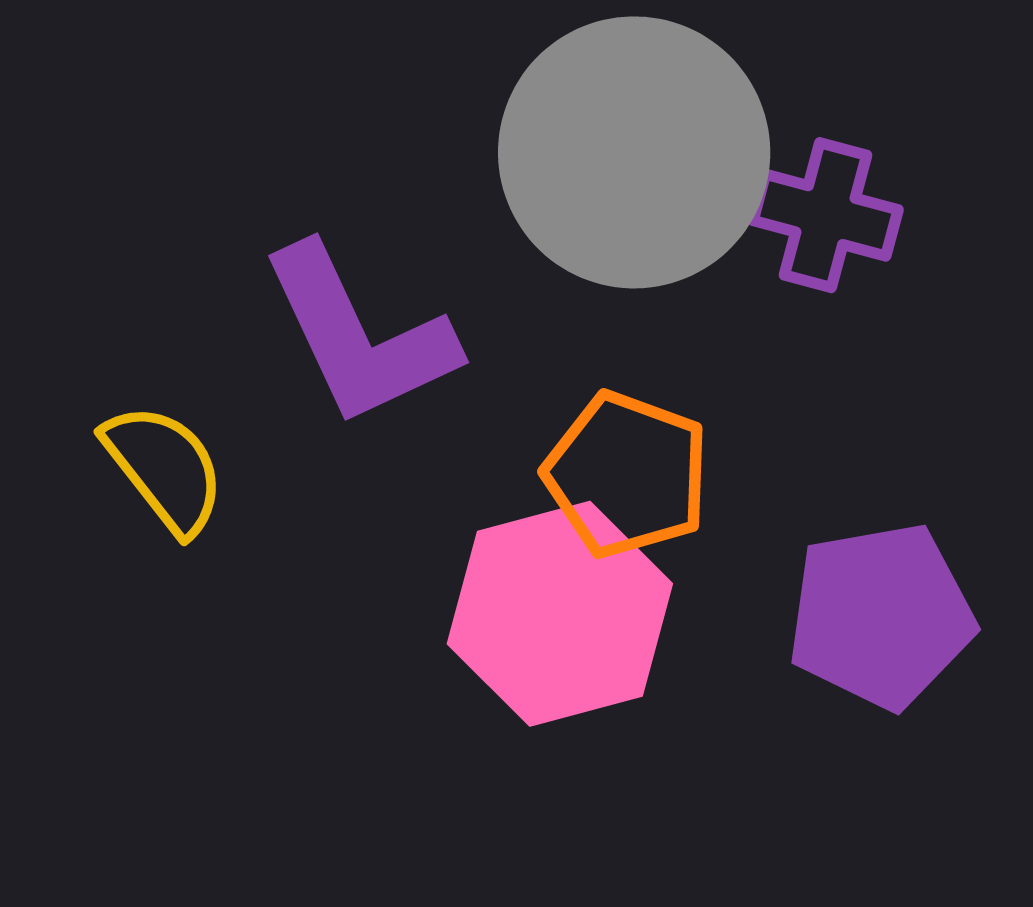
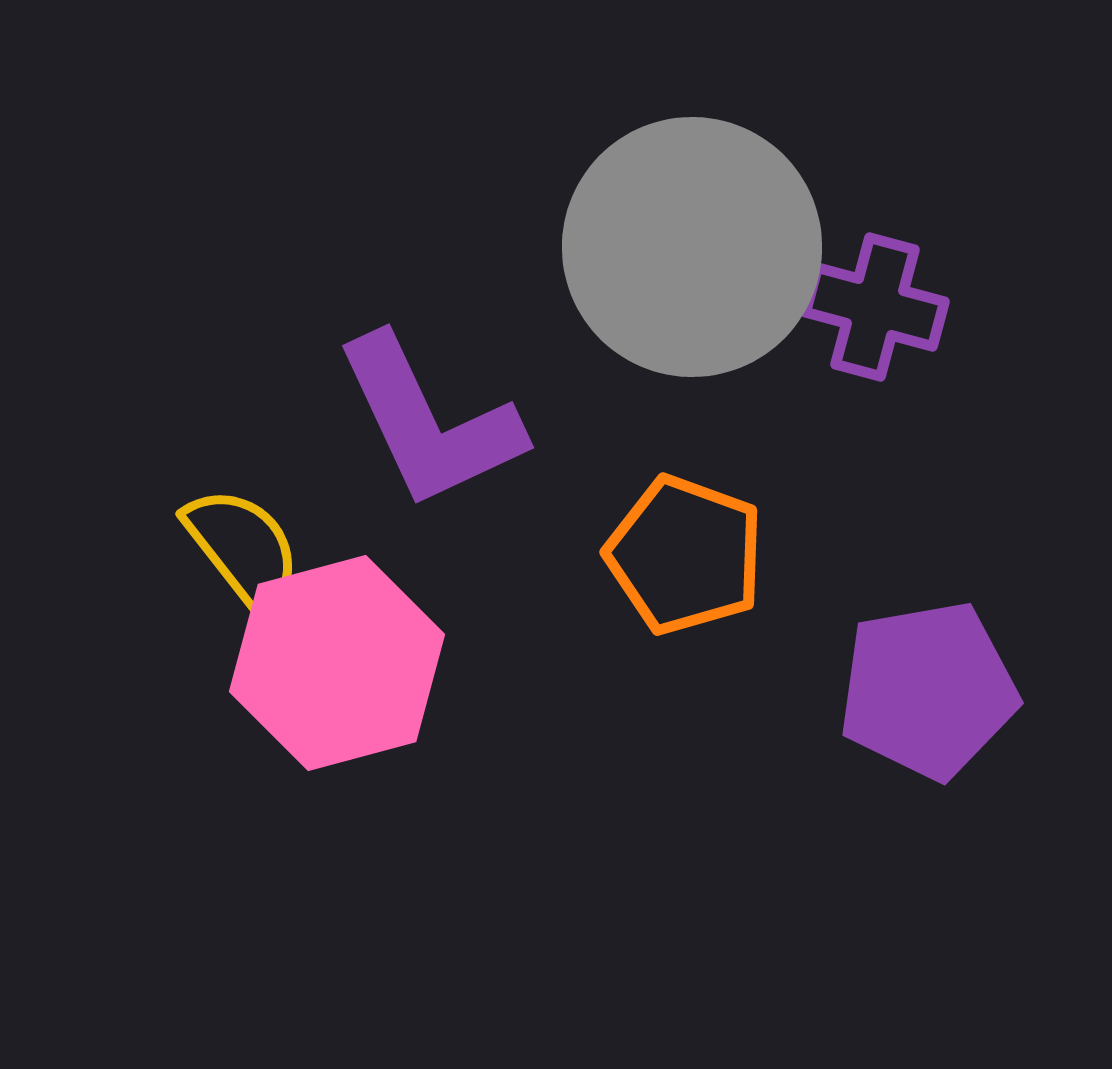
pink hexagon: (560, 614) -> (337, 663), moved

